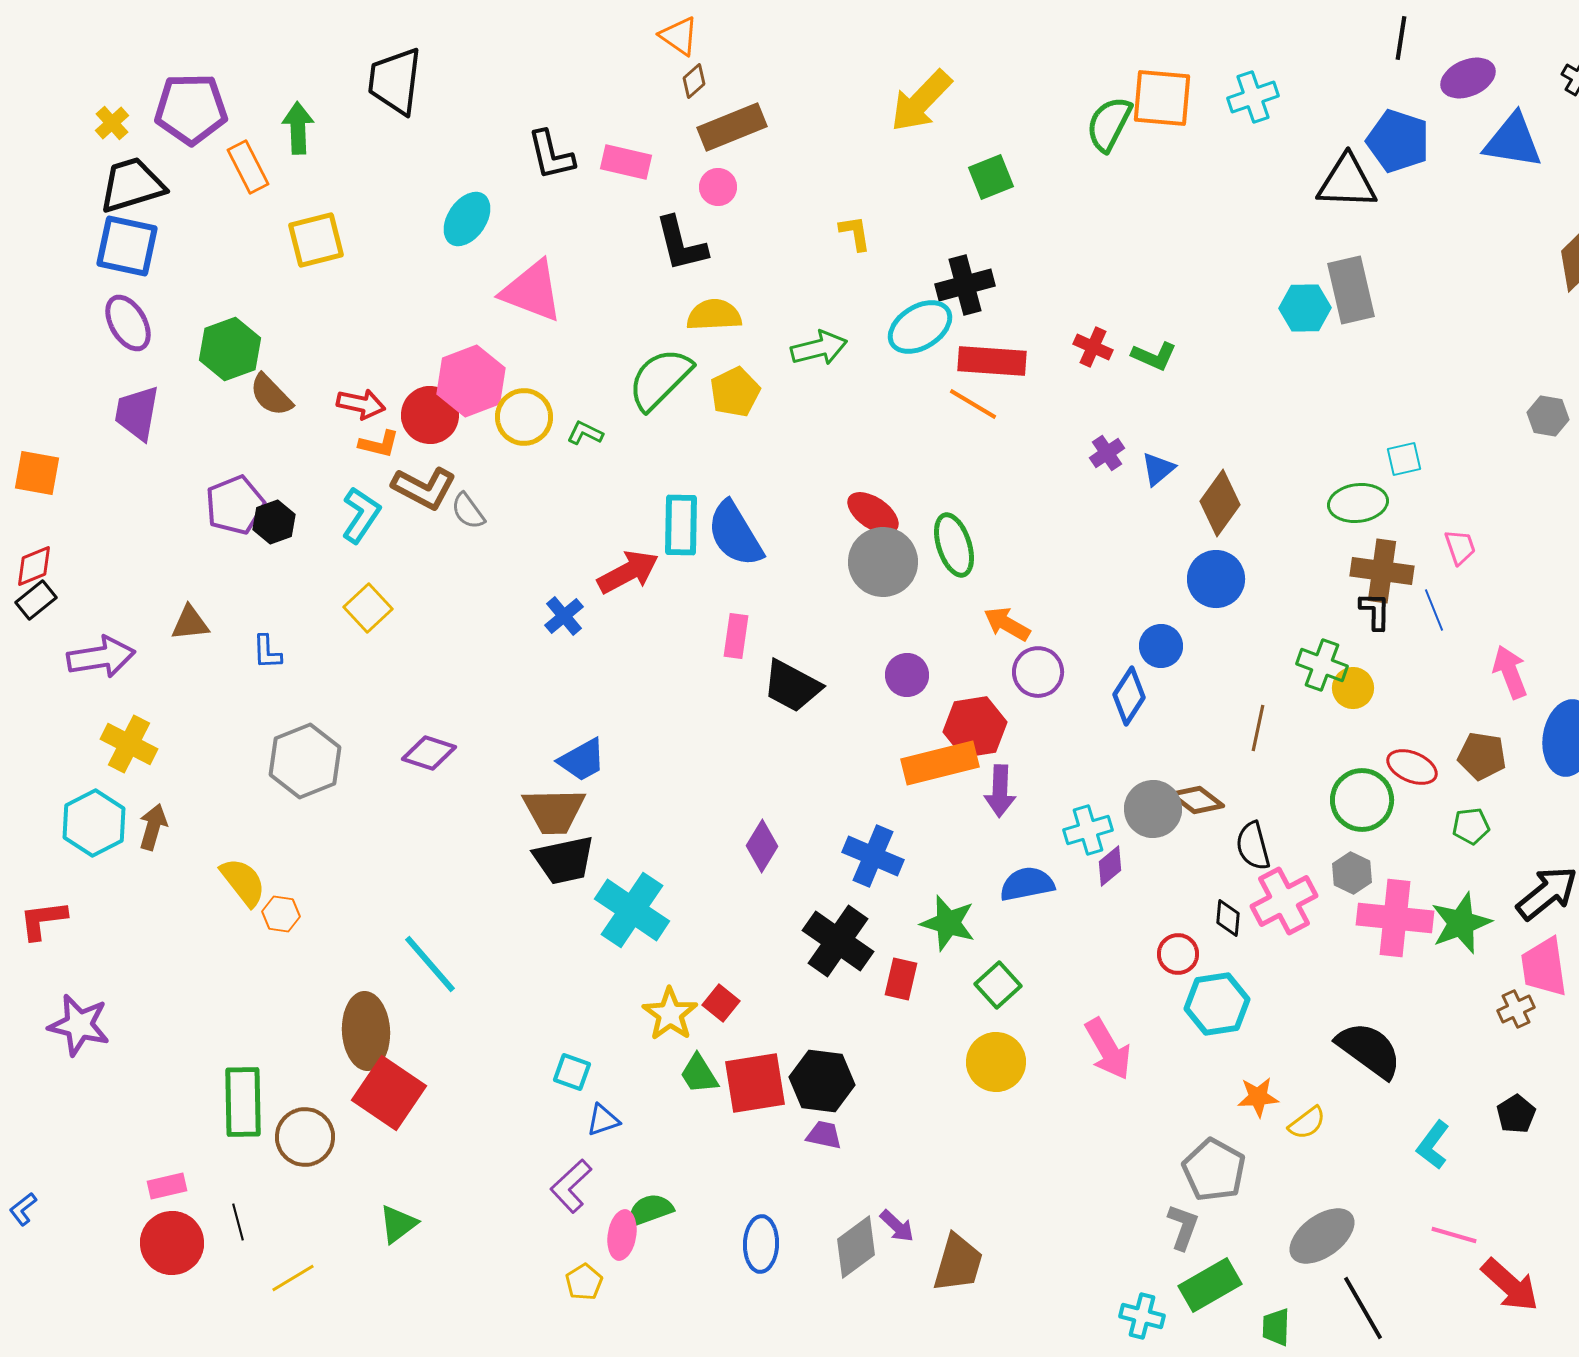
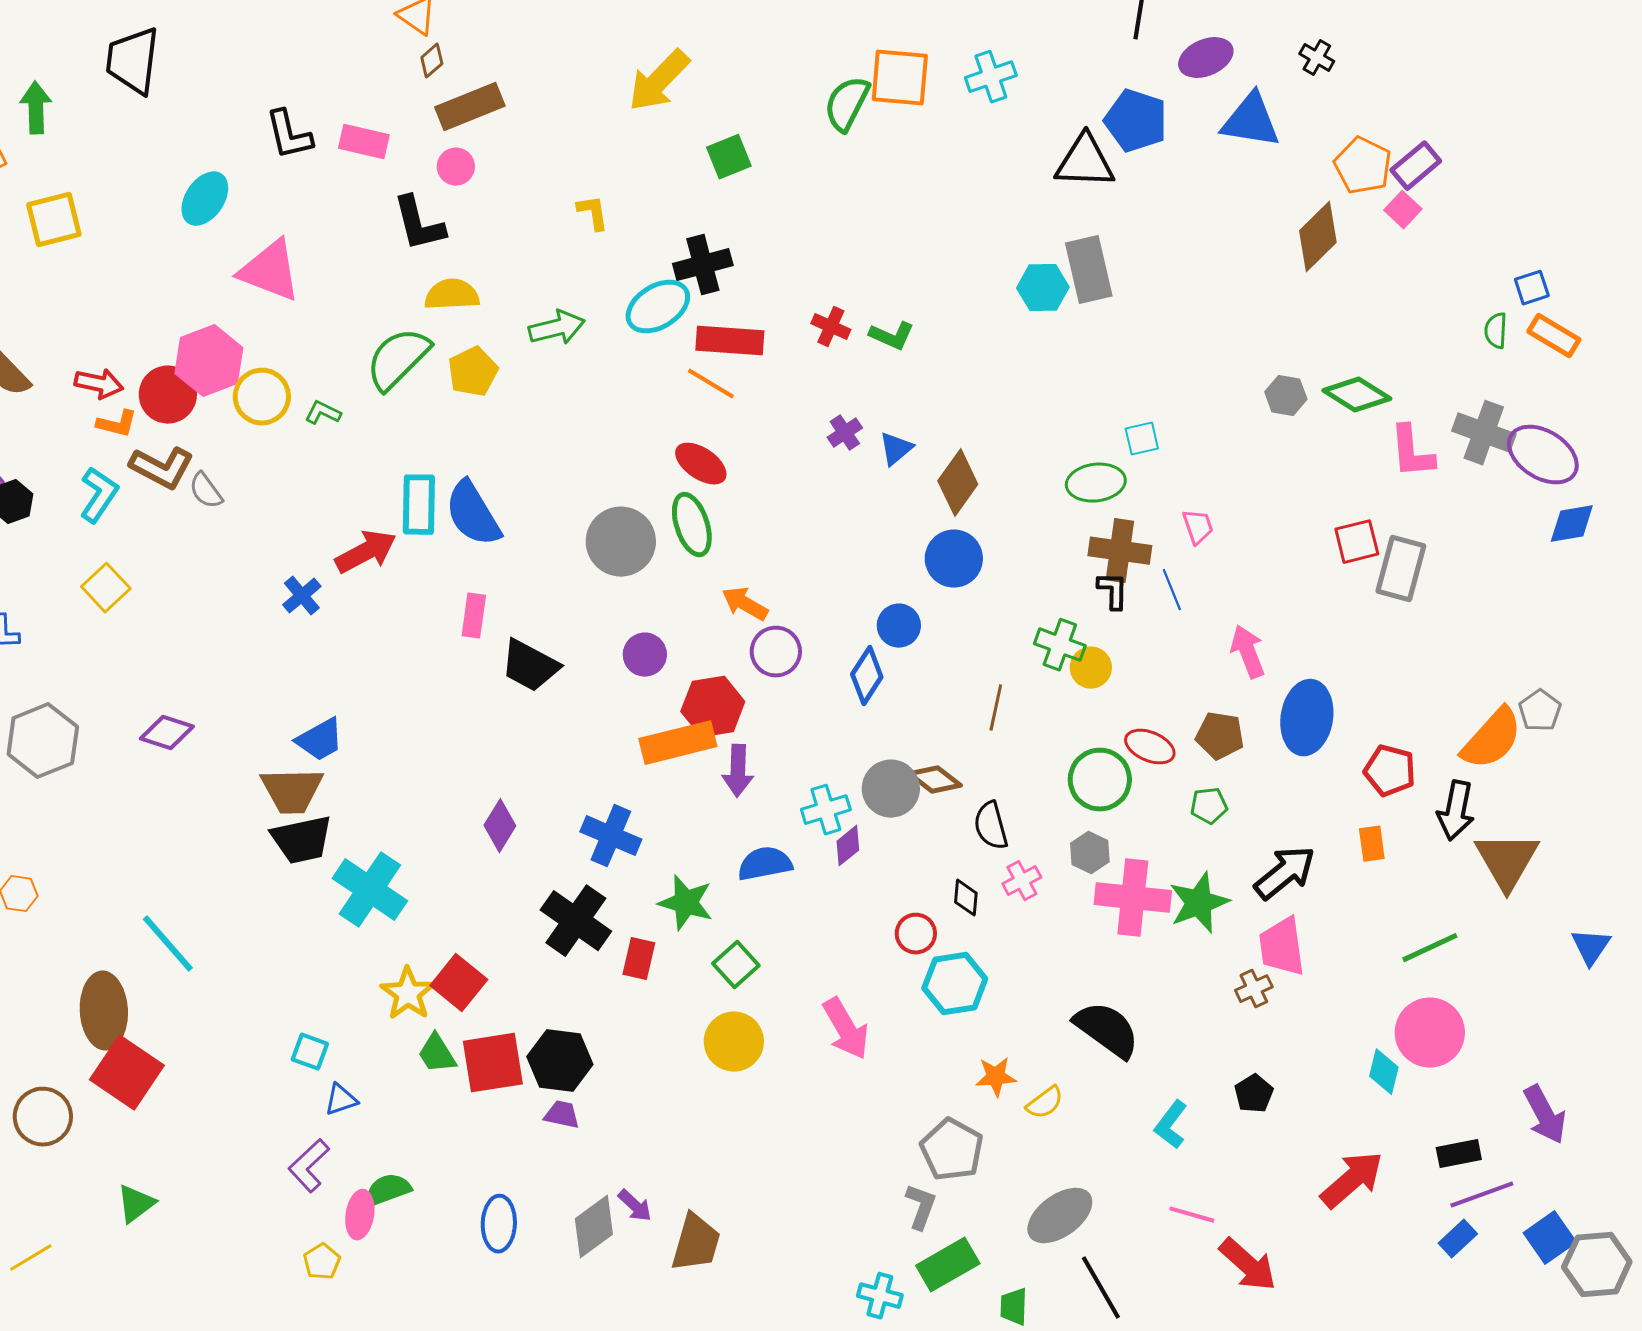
red ellipse: (873, 513) -> (701, 464), moved
pink cross: (1284, 901) -> (1022, 881), size x0.6
red square: (721, 1003) -> (459, 983), size x1.5

